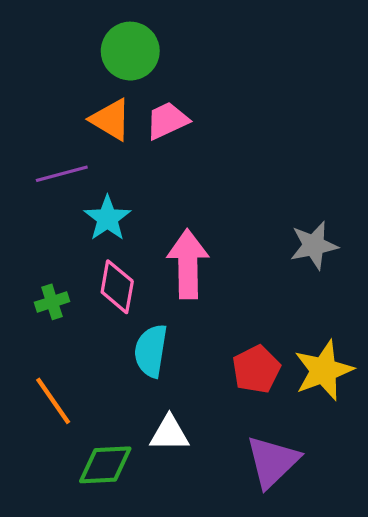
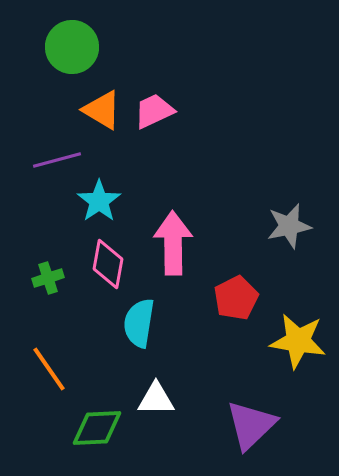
green circle: (130, 51) -> (72, 47), moved
red pentagon: (256, 369) -> (236, 298), moved
yellow star: (324, 370) -> (298, 341), turned 30

